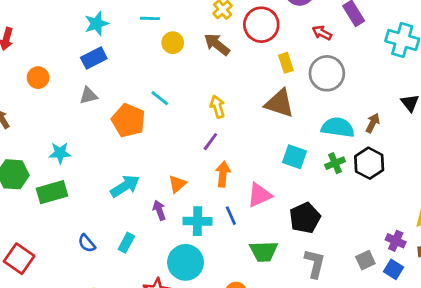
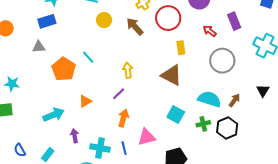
gray circle: (327, 73) -> (222, 61), moved
orange triangle: (177, 184) -> (85, 101), moved

